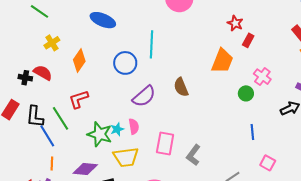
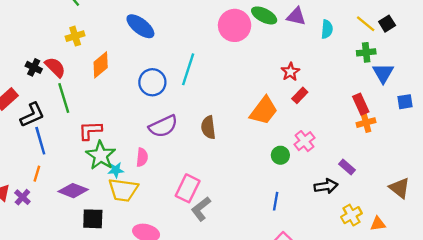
red L-shape: (79, 99) -> (90, 130), moved
black L-shape: (35, 117) -> (32, 115), turned -135
green line: (61, 118) -> (64, 98), moved
cyan star: (117, 129) -> (116, 170), moved
pink rectangle: (165, 144) -> (188, 188), moved

